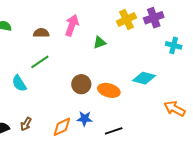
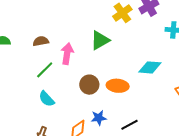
pink arrow: (72, 25) -> (67, 54), moved
green triangle: (100, 43) -> (100, 40), size x1.5
cyan semicircle: (19, 83) -> (47, 99), moved

